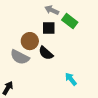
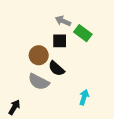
gray semicircle: (20, 57) -> (39, 82), moved
cyan arrow: (71, 79) -> (84, 97), turned 56

